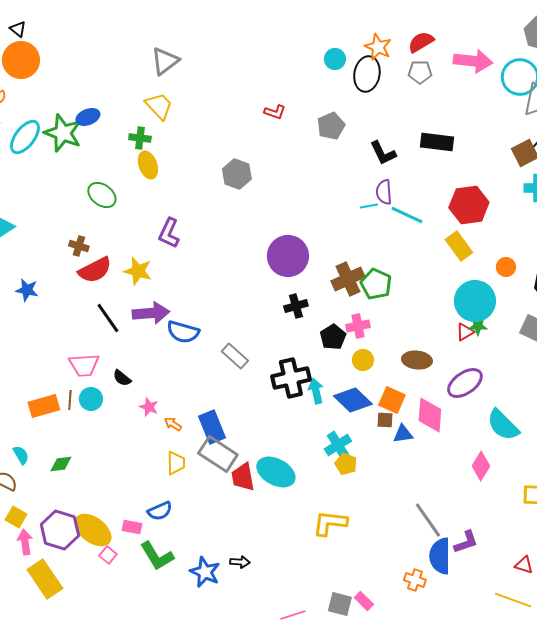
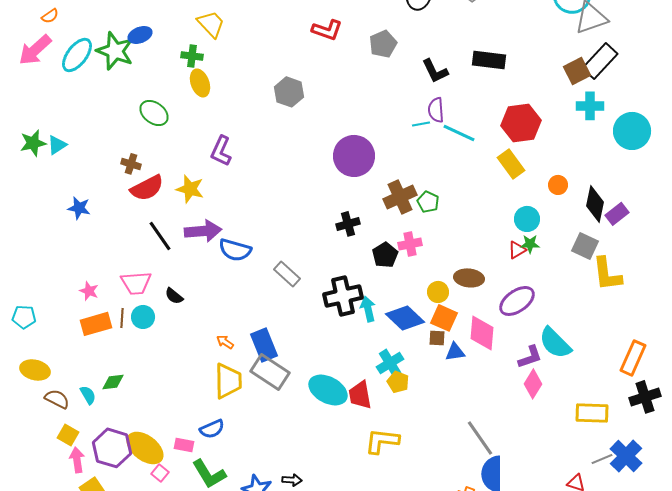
red L-shape: (275, 112) -> (327, 30), size x1.4
purple circle: (288, 256) -> (354, 156), moved
green pentagon: (376, 284) -> (428, 202), size x0.7
cyan circle: (475, 301) -> (527, 219), size x0.6
yellow circle: (363, 360) -> (438, 292), moved
pink star: (149, 407) -> (89, 291), moved
cyan semicircle: (21, 455) -> (88, 395), moved
yellow trapezoid: (176, 463) -> (228, 381), size x1.5
red trapezoid: (243, 477) -> (360, 395), moved
purple L-shape: (466, 542) -> (530, 357), moved

